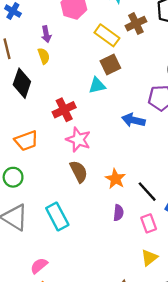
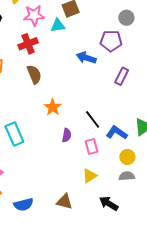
pink star: (78, 140) -> (34, 15), moved, turned -30
brown semicircle: (79, 172) -> (34, 74), moved
orange star: (115, 179) -> (53, 107), moved

